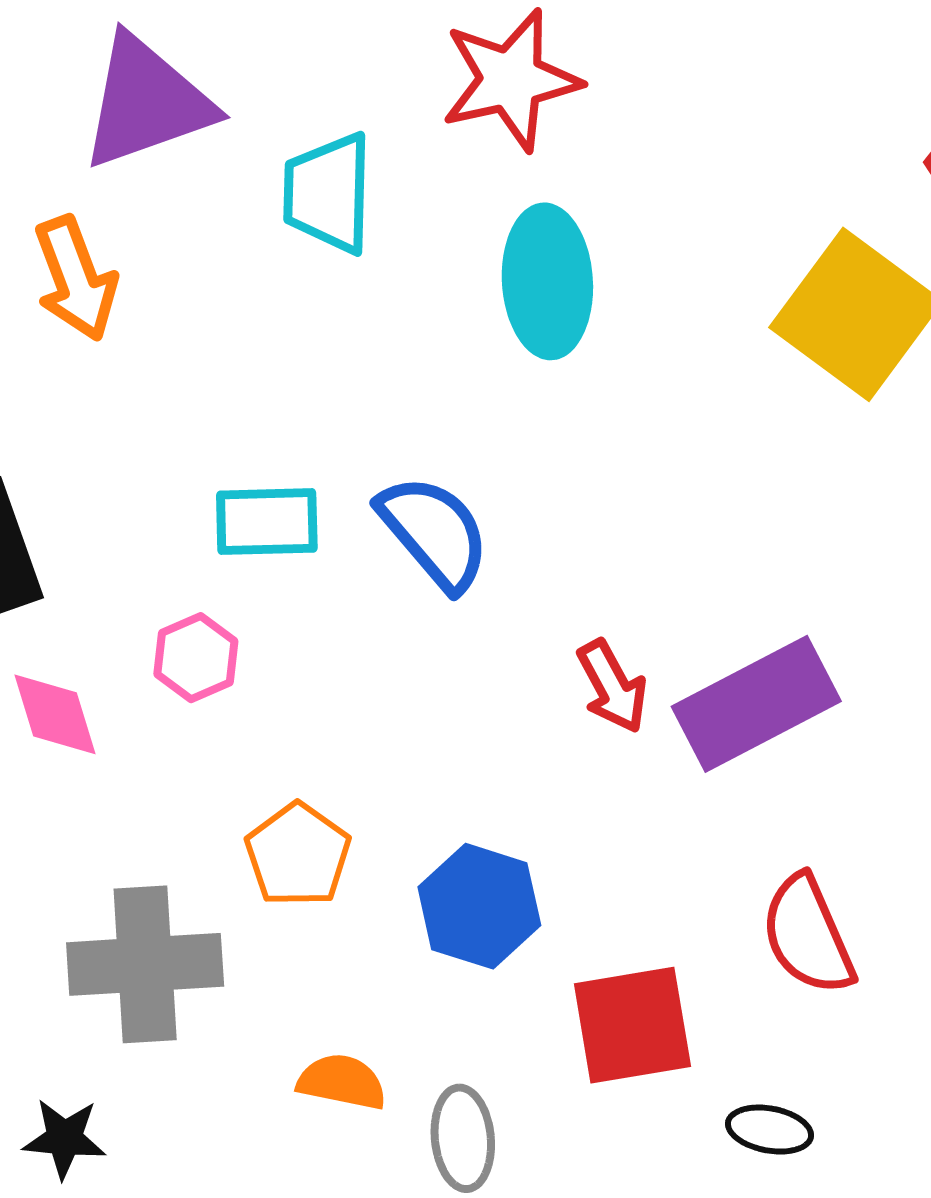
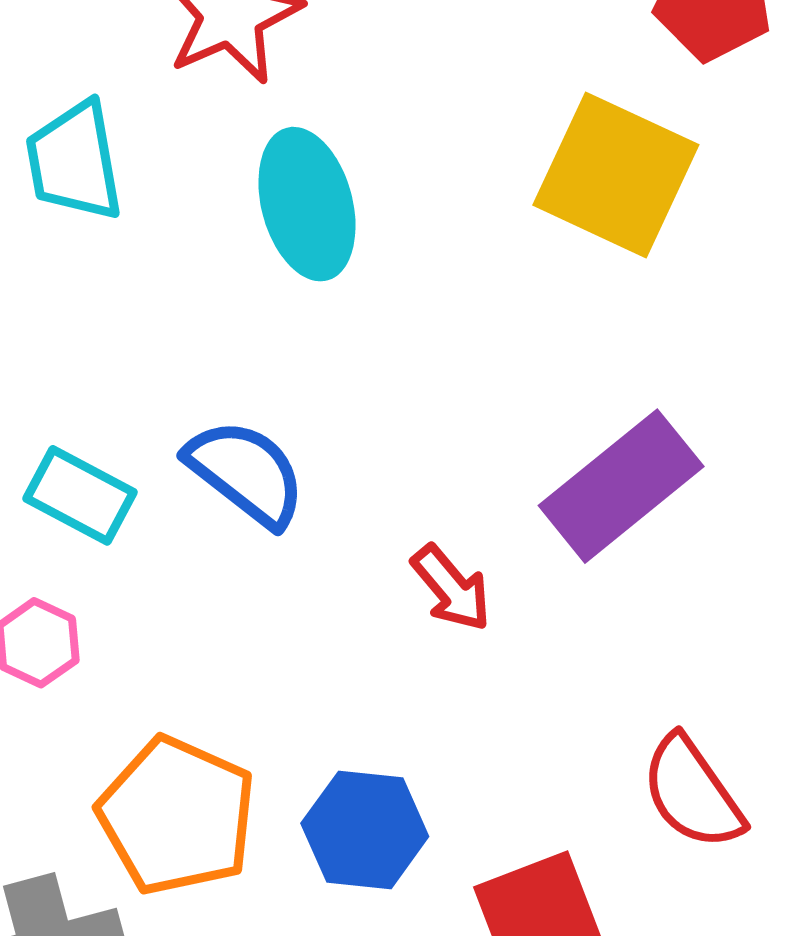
cyan rectangle: (267, 522) -> (80, 495), turned 41
purple rectangle: (756, 704) -> (621, 486), moved
orange pentagon: (298, 855) -> (177, 816), size x1.5

